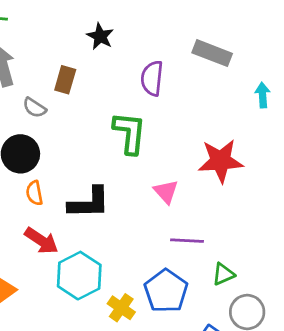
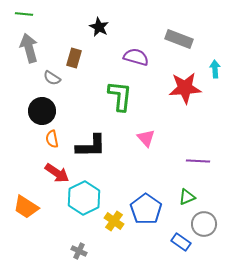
purple semicircle: (152, 78) -> (136, 57), turned 100
red star: (221, 161) -> (185, 88), moved
purple line: (187, 241) -> (198, 161), moved

